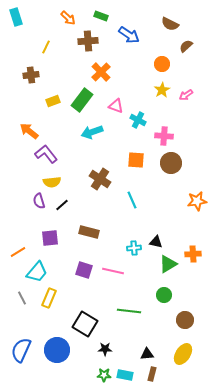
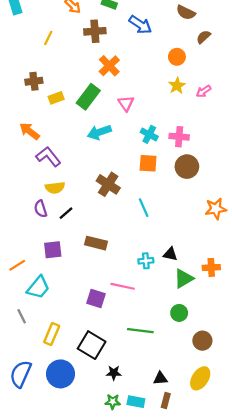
brown cross: (31, 75) -> (34, 81), moved
pink triangle: (116, 106) -> (126, 103), turned 35
cyan cross: (138, 120) -> (149, 134), moved
purple square: (84, 270) -> (96, 299), moved
yellow rectangle: (49, 298) -> (52, 334), moved

